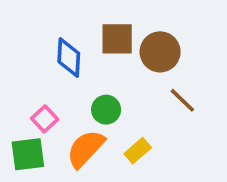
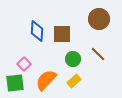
brown square: (117, 39) -> (62, 34), moved
brown circle: (160, 52) -> (99, 19), moved
green circle: (106, 110) -> (73, 59), moved

